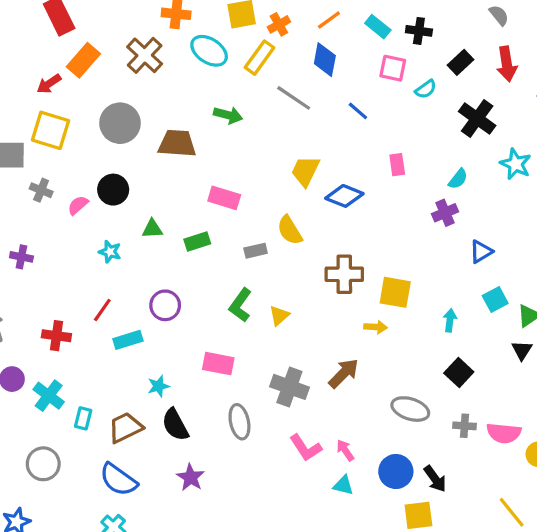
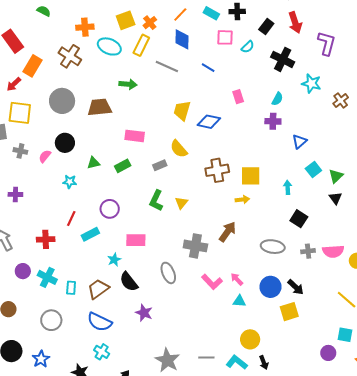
purple cross: (445, 213) -> (273, 121), turned 35
pink rectangle: (218, 364) -> (136, 240), moved

